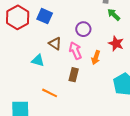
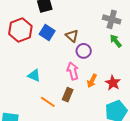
red star: (116, 43) -> (113, 83), moved
brown triangle: (55, 44) -> (72, 36), moved
orange line: (50, 93) -> (48, 102), moved

